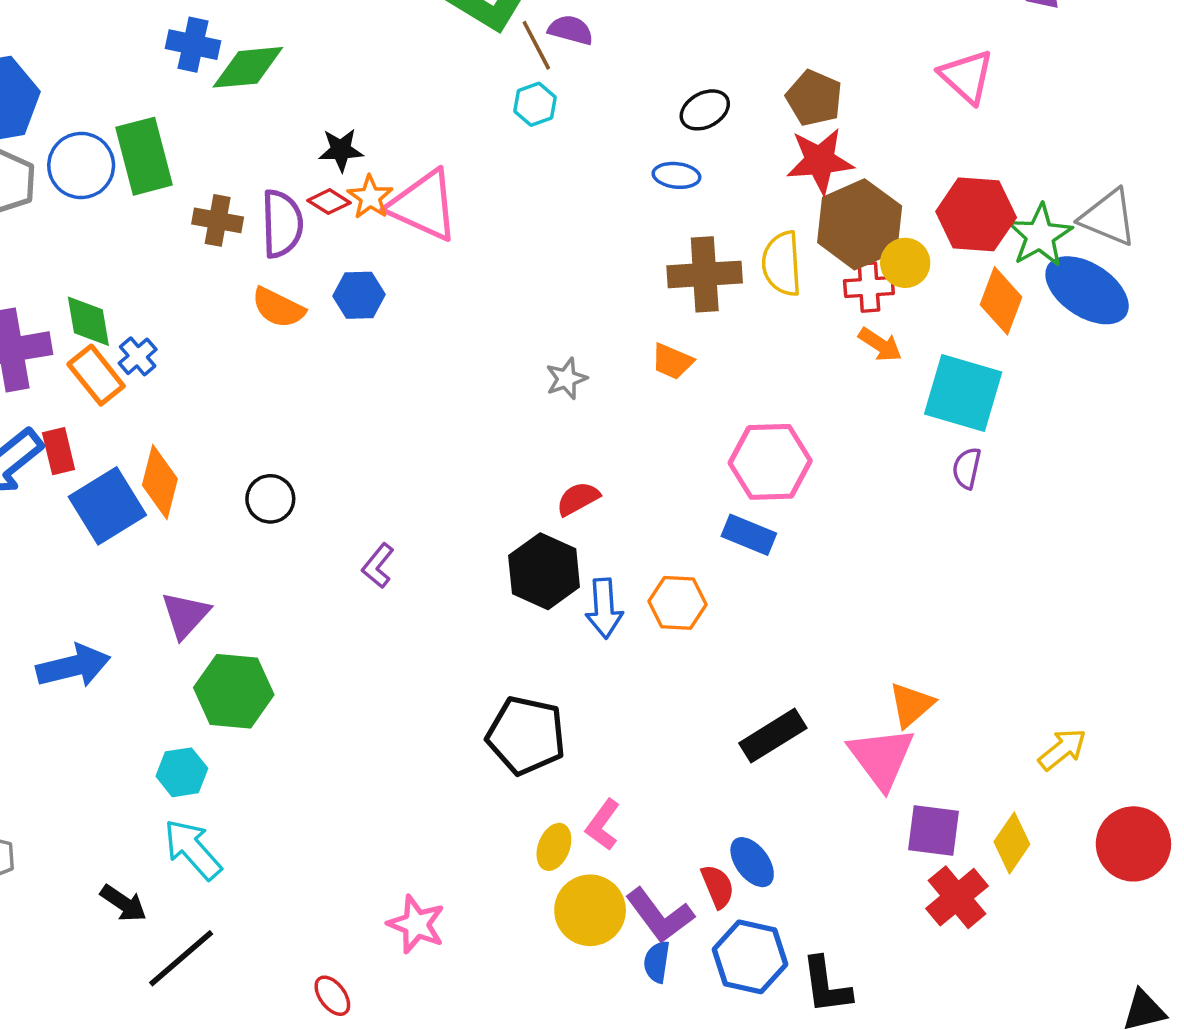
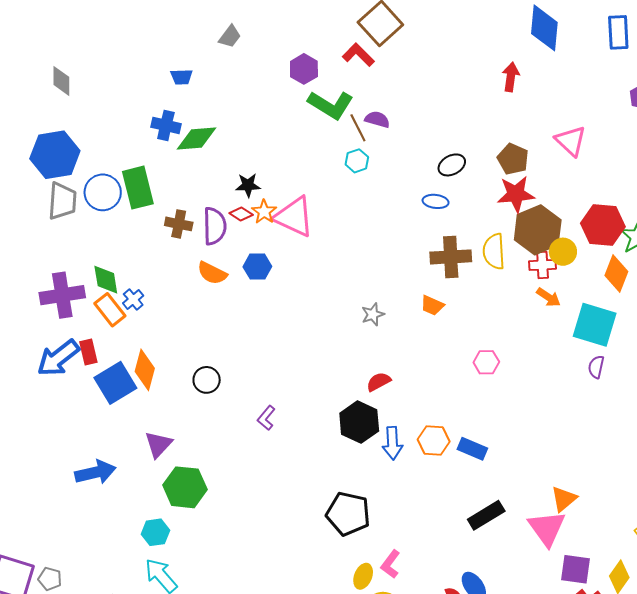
pink triangle: (967, 76) -> (571, 141), moved
pink hexagon: (770, 462) -> (486, 362), size x0.6
blue rectangle: (749, 535) -> (472, 449), moved

